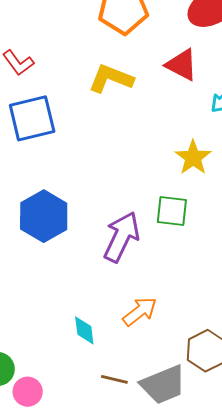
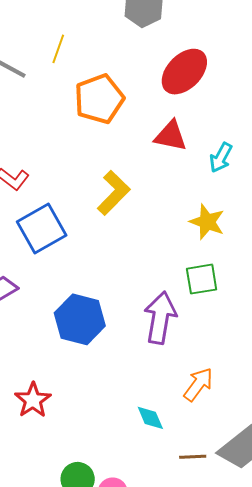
yellow L-shape: (111, 79) -> (114, 193), moved, turned 129

